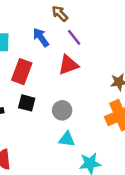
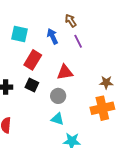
red triangle: (68, 65) -> (65, 72), moved

